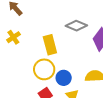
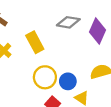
yellow rectangle: (50, 45) -> (35, 42), moved

